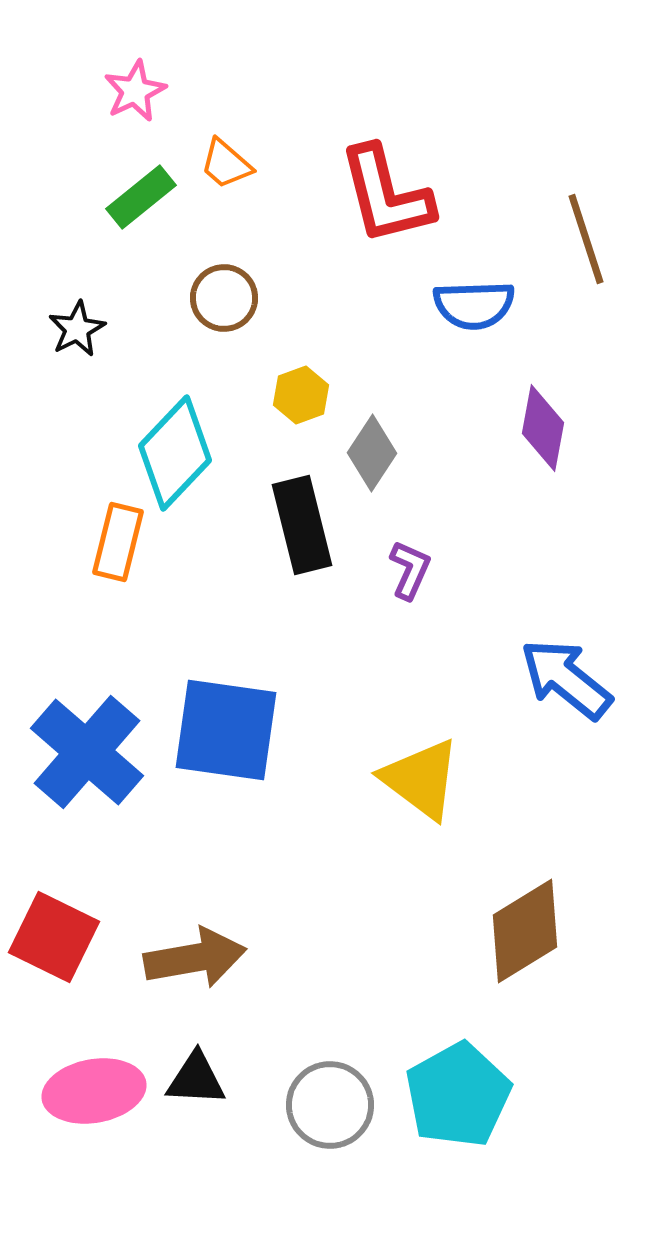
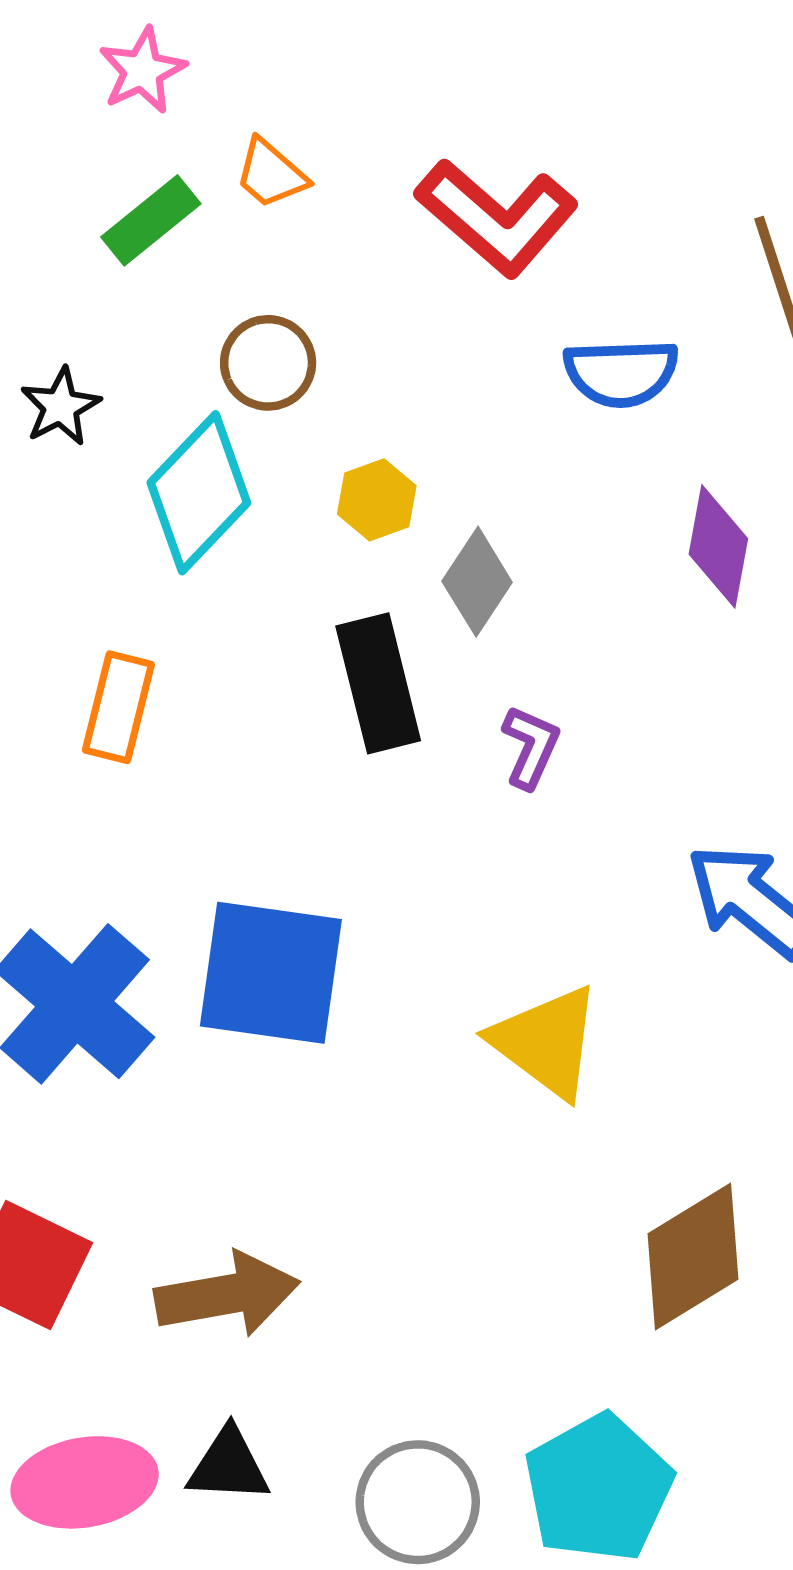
red L-shape: (386, 195) -> (497, 217), turned -35
cyan diamond: (175, 453) -> (199, 493), moved

